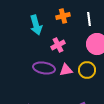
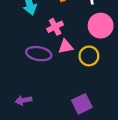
pink triangle: (66, 70) -> (66, 47), moved

